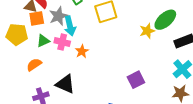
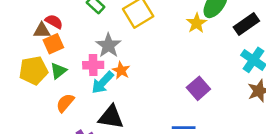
gray star: (58, 16) -> (108, 45), moved
cyan arrow: (70, 26) -> (103, 83), moved, turned 72
green triangle: (43, 41) -> (58, 71), moved

